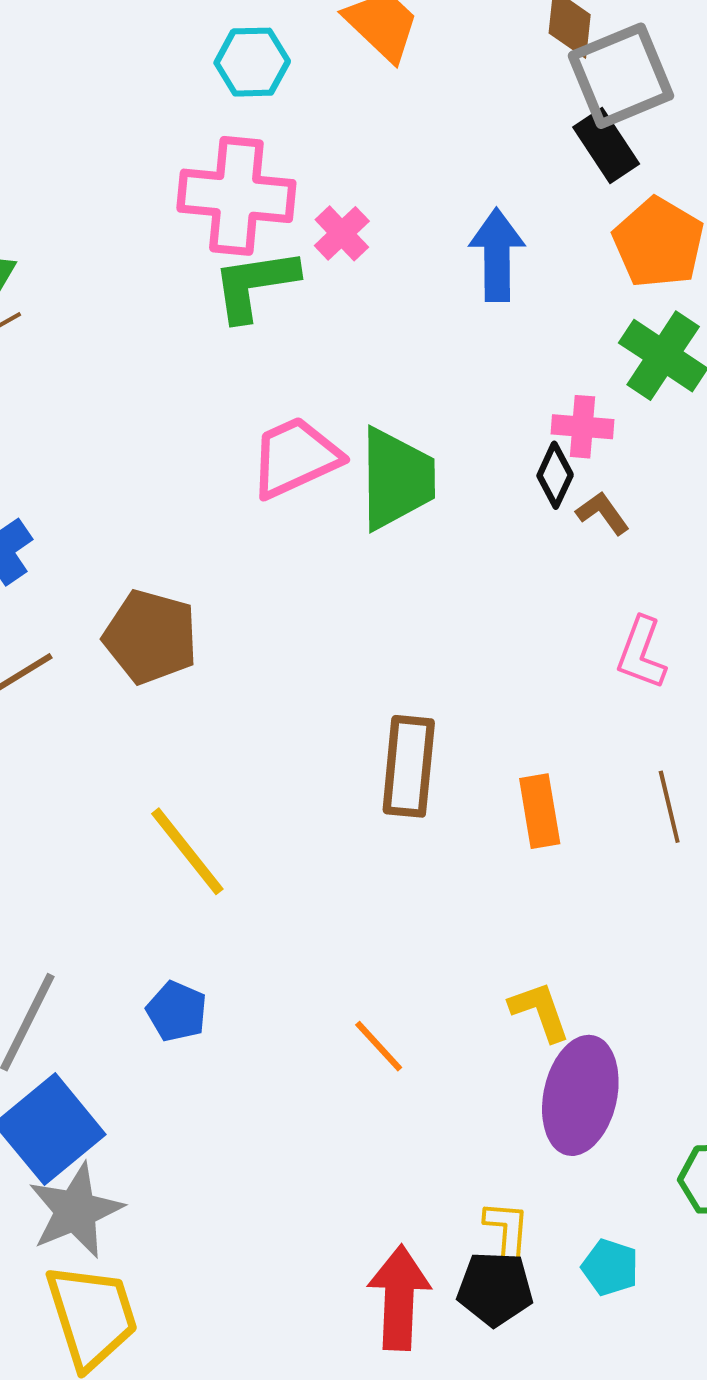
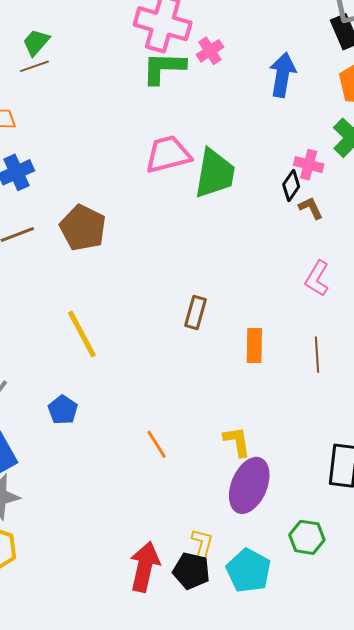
brown rectangle: (409, 766) -> (196, 312), size x0.7
cyan pentagon: (610, 1267) -> (249, 571), size x1.6

